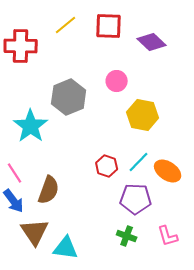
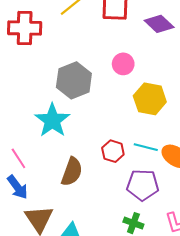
cyan star: (31, 126) -> (52, 120), moved
cyan line: (139, 162) -> (146, 147), turned 60
brown semicircle: (49, 190) -> (72, 172), moved

